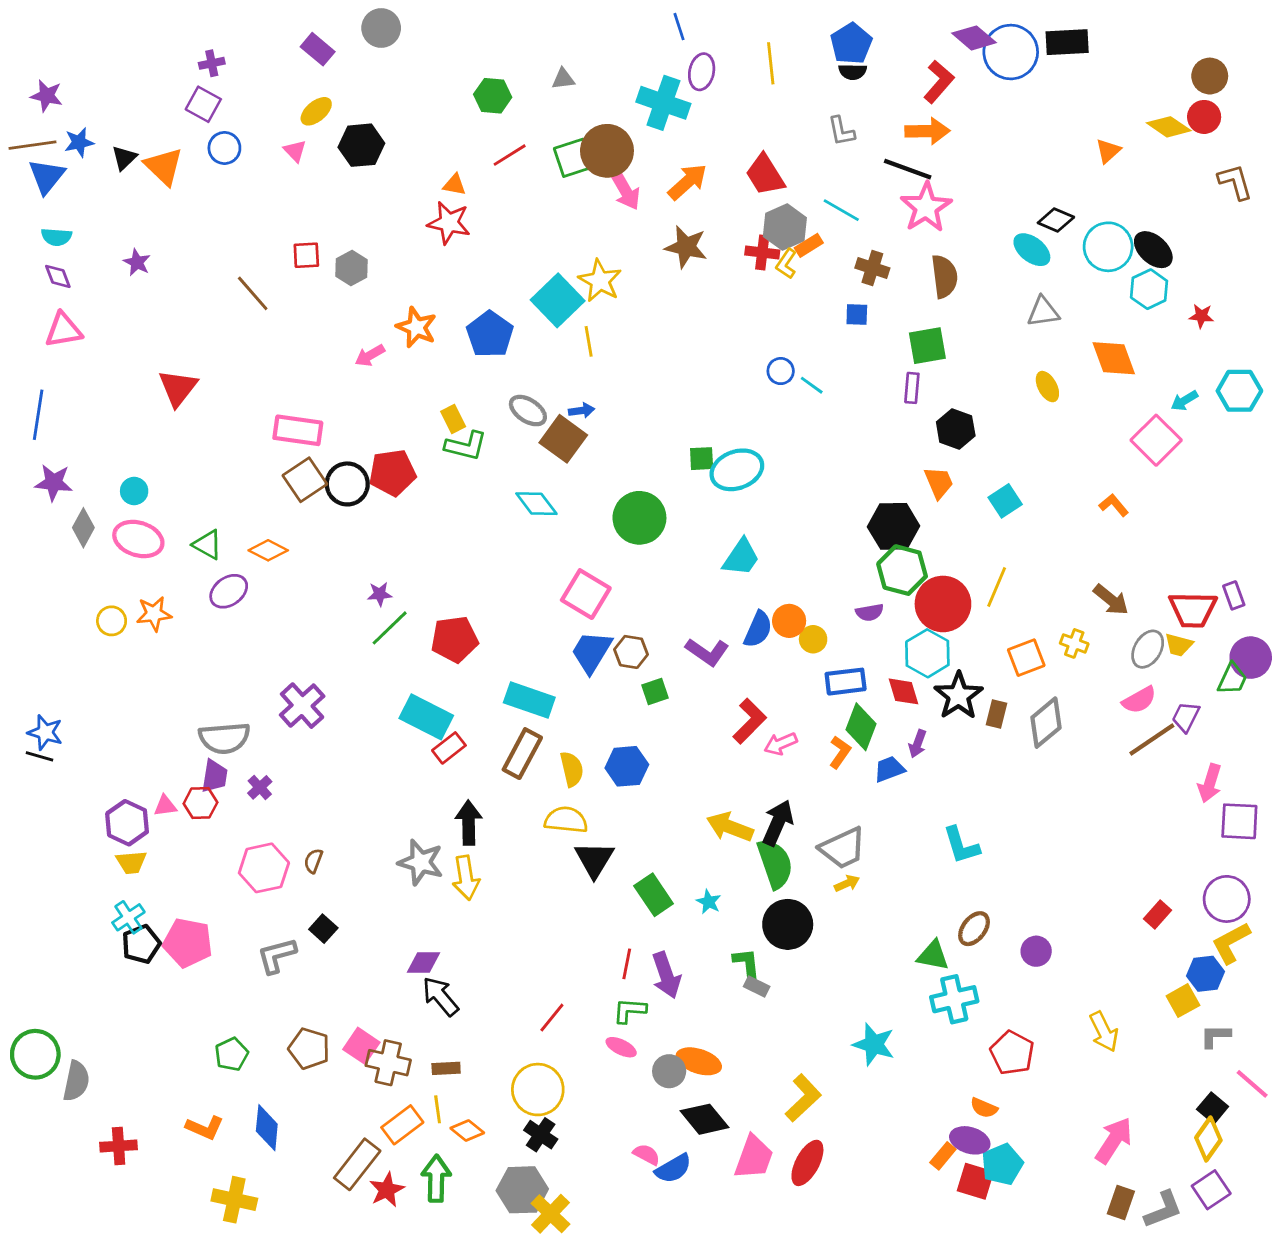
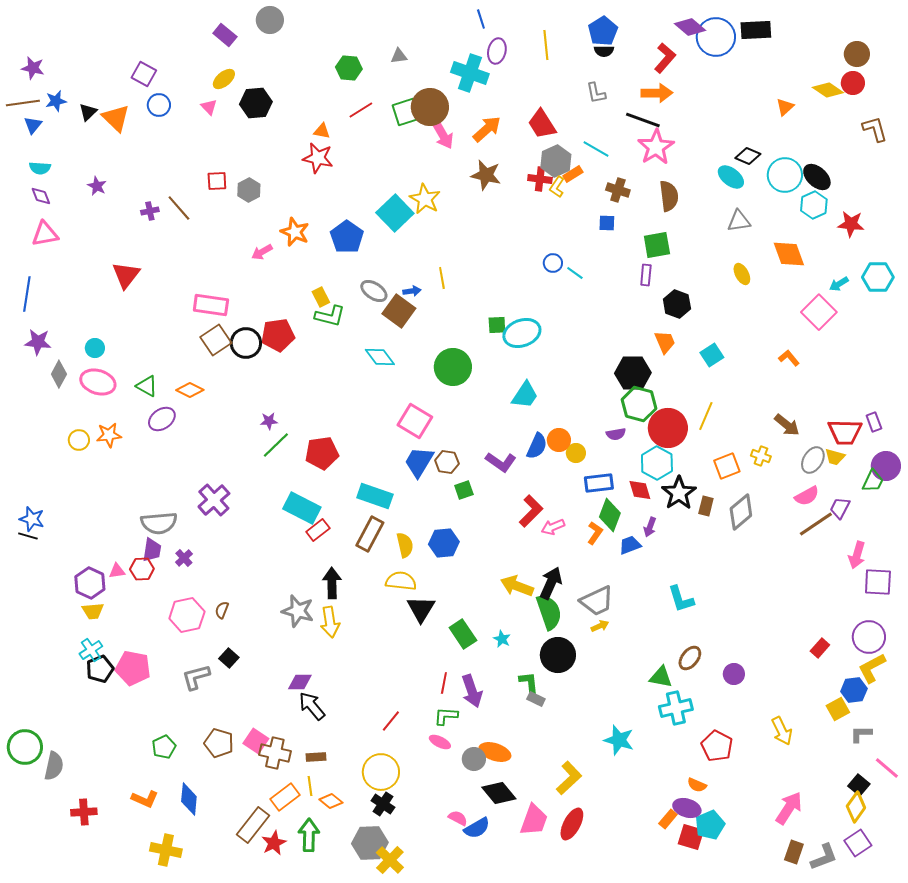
purple cross: (212, 63) -> (150, 211), moved
blue triangle: (47, 176) -> (33, 125), size x0.7
red star: (1201, 316) -> (851, 224), size x1.5
yellow line: (589, 341) -> (442, 278), moved

